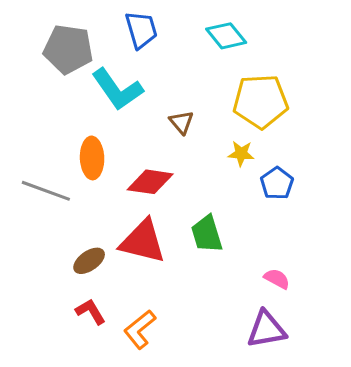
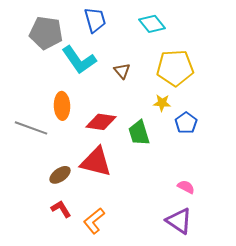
brown triangle: (181, 122) -> (122, 71), moved
green trapezoid: (207, 234) -> (139, 133), moved
purple triangle: (266, 329) -> (179, 221), turned 44

